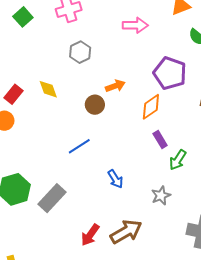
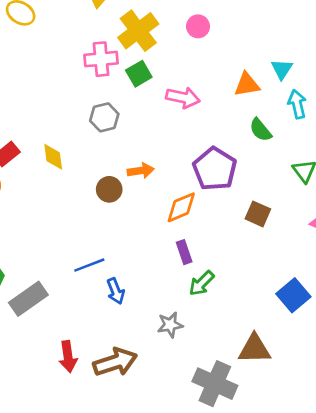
green square: (23, 17) -> (139, 74), moved
blue line: (79, 146) -> (89, 265), moved
red arrow: (90, 235) -> (68, 357), turned -55

